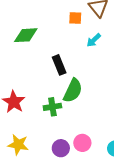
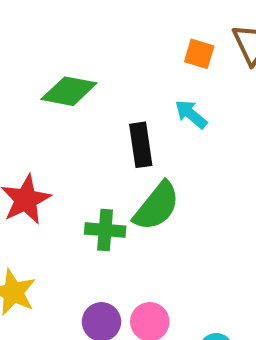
green diamond: (26, 35) -> (69, 91), moved
cyan arrow: (94, 40) -> (191, 114), moved, turned 70

